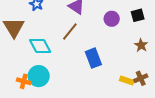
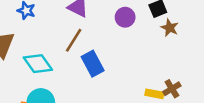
brown star: (141, 45) -> (170, 28), moved
blue rectangle: (93, 58) -> (93, 64), moved

